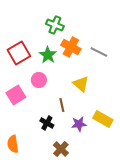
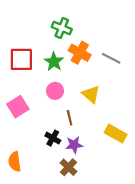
red square: (19, 53) -> (21, 59), turned 30
pink circle: (39, 80) -> (55, 91), moved
purple star: (79, 124) -> (74, 145), moved

